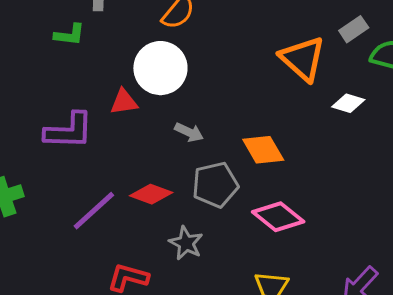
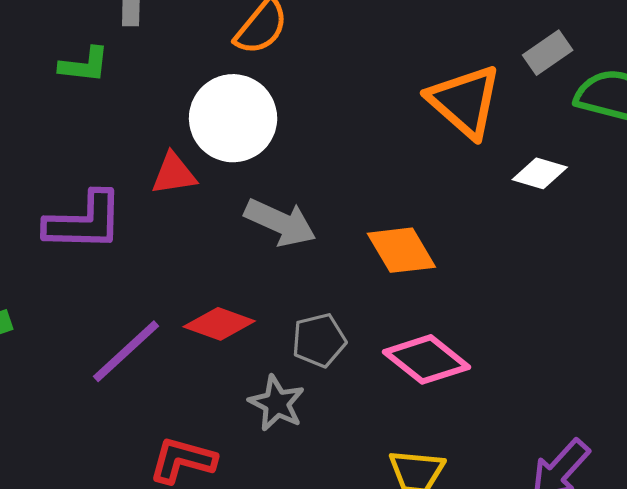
gray arrow: (189, 132) -> (280, 222), size x1.5
gray pentagon: (215, 185) -> (319, 340), moved, size x0.7

